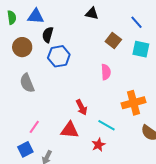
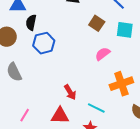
pink semicircle: (106, 72) -> (103, 54), moved, turned -119

